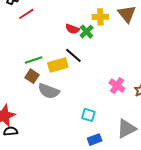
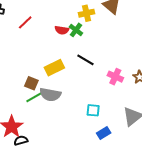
red line: (26, 14) -> (25, 22), moved
black line: (73, 55) -> (85, 60), moved
green line: (34, 60) -> (34, 97), moved

